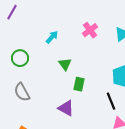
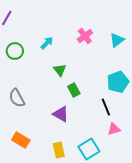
green circle: (20, 58) -> (15, 51), moved
green rectangle: (79, 84) -> (74, 90), turned -40

